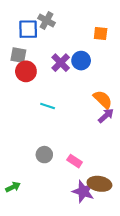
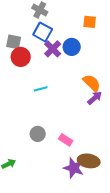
blue square: (28, 29) -> (43, 32), moved, turned 30
cyan line: (48, 106) -> (41, 89), turned -32

